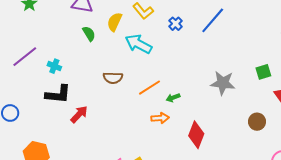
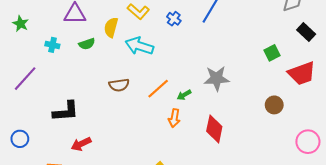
green semicircle: (89, 34) -> (87, 44), turned 112
cyan cross: (54, 66) -> (52, 45), moved
gray star: (223, 83) -> (217, 78), moved
red arrow: (79, 114) -> (81, 144), moved, turned -150
orange arrow: (160, 118) -> (174, 118), turned 114

